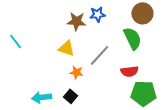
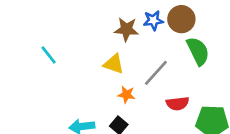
brown circle: (142, 13) -> (181, 19), moved
red semicircle: (129, 71) -> (178, 103), moved

